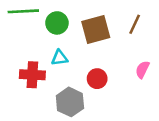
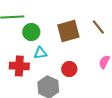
green circle: (57, 23) -> (31, 32), moved
brown line: (135, 24) -> (98, 27), turned -63

